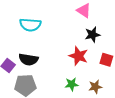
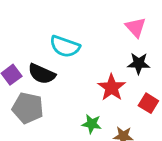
cyan semicircle: (30, 25) -> (65, 46), moved

